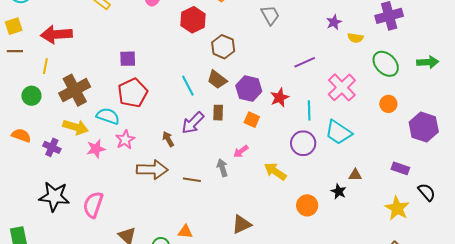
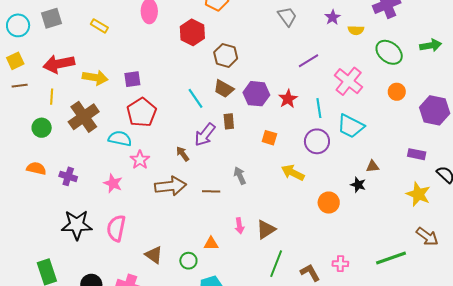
gray trapezoid: (270, 15) -> (287, 17), moved
orange square: (252, 120) -> (269, 138), moved
yellow arrow: (76, 127) -> (95, 78), moved
pink star: (96, 149) -> (113, 183), moved, turned -30
pink arrow: (241, 151) -> (239, 226), moved, turned -56

